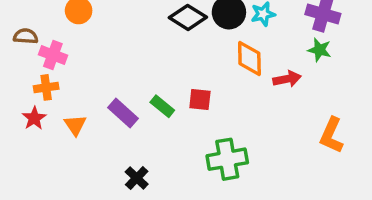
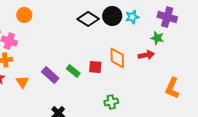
green star: (319, 50) -> (157, 38), moved
orange diamond: (249, 58) -> (117, 58), moved
green cross: (227, 159) -> (111, 102), size x0.6

